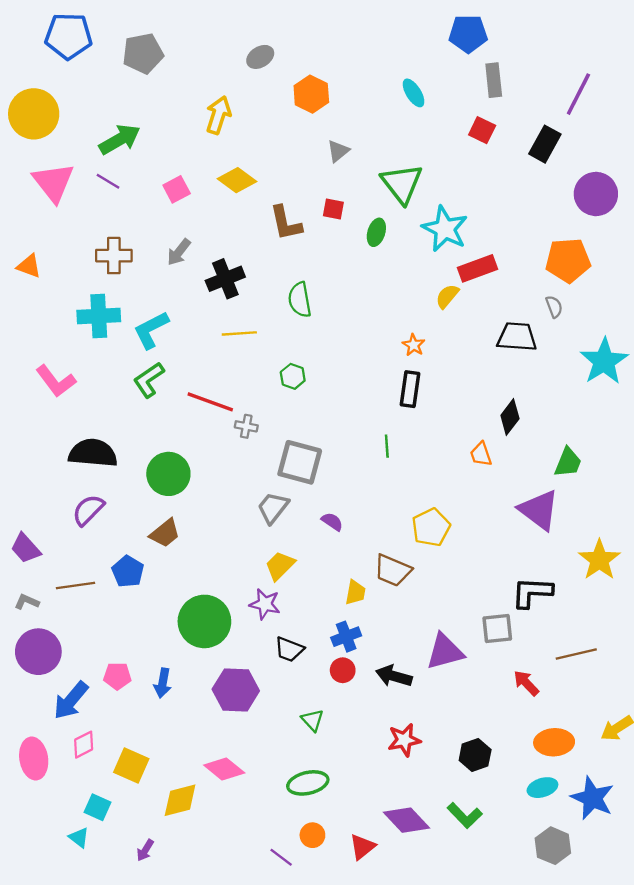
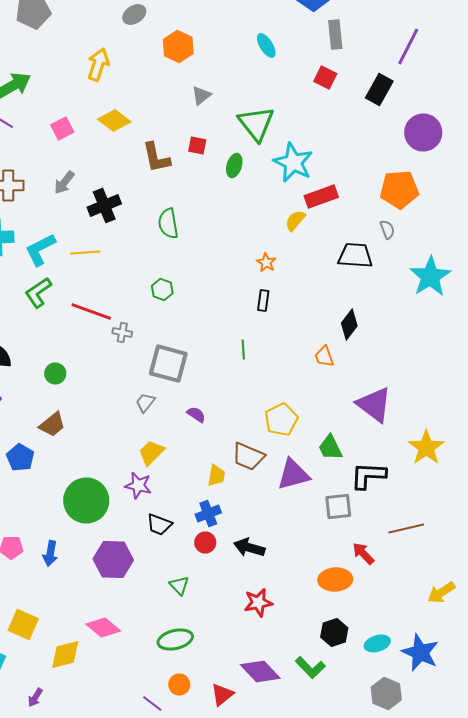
yellow line: (239, 333) -> (85, 252), moved
black rectangle: (410, 389) -> (263, 300), size x0.7
green trapezoid: (568, 462) -> (330, 448), moved, turned 132
green circle: (168, 474) -> (55, 374), size x0.6
gray trapezoid: (273, 508) -> (145, 402), size x0.7
purple triangle: (445, 652) -> (293, 474), moved
orange ellipse: (554, 742) -> (335, 580), moved
black hexagon: (475, 755) -> (334, 632), moved

